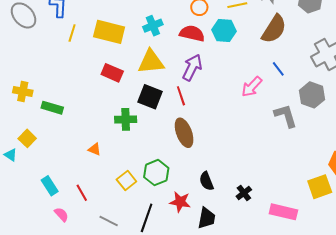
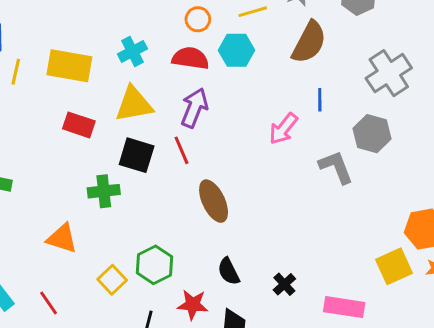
blue line: (278, 69) -> (320, 100), turned 42
brown ellipse: (184, 133) -> (214, 201), moved
orange triangle: (95, 149) -> (62, 238), size x1.6

